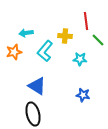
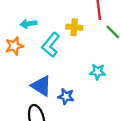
cyan star: (80, 59) -> (98, 72), moved
blue star: (83, 95) -> (66, 96), moved

